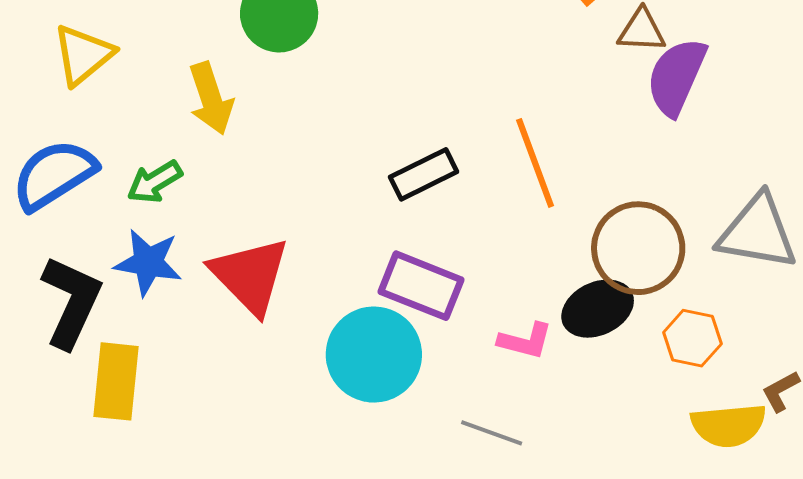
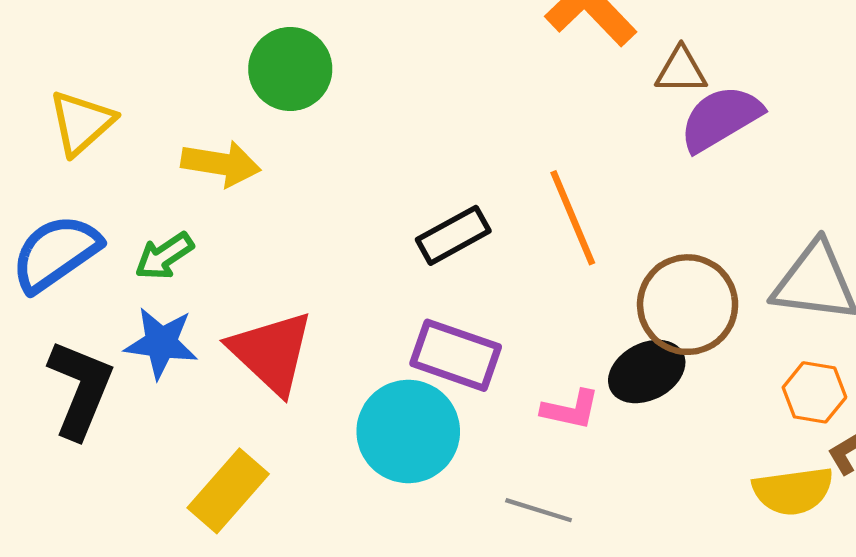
purple semicircle: (676, 77) -> (721, 118), turned 38
yellow arrow: (211, 98) -> (221, 164), turned -60
orange hexagon: (692, 338) -> (814, 392), moved
yellow rectangle: (116, 381) -> (228, 491), moved, turned 38

